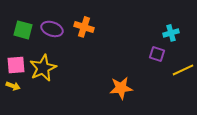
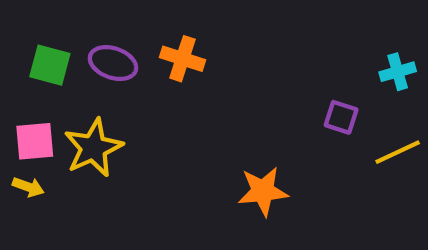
cyan cross: (171, 33) -> (398, 72), moved

